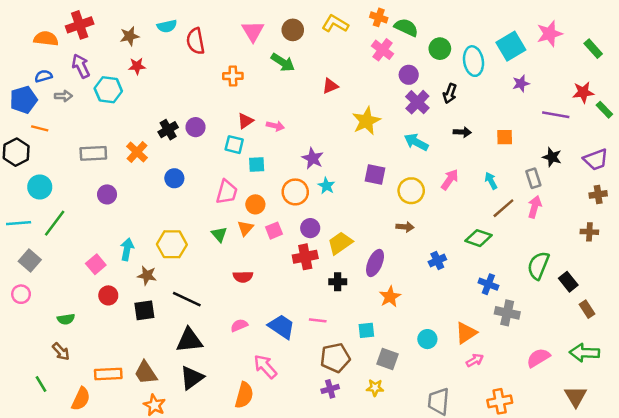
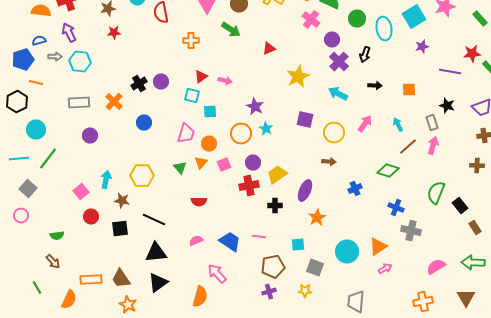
cyan hexagon: (108, 90) -> (80, 62), moved
cyan circle: (427, 339) -> (347, 252), size x1.5
orange cross: (500, 401) -> (423, 302), moved

